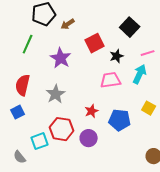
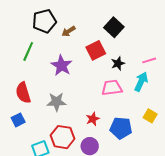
black square: (130, 27) -> (114, 27), moved
red semicircle: (23, 85) -> (23, 93), turned -30
gray star: (56, 94) -> (56, 102), turned 30

